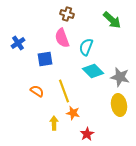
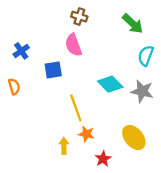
cyan semicircle: (86, 47) -> (146, 56), moved
orange semicircle: (37, 91) -> (14, 86), moved, turned 40
yellow ellipse: (119, 105) -> (134, 137), moved, turned -30

